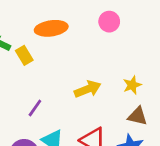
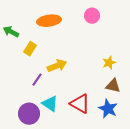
yellow rectangle: (24, 55) -> (30, 49), moved, turned 64
yellow arrow: (88, 89) -> (57, 66), moved

